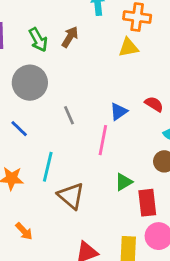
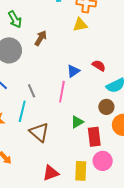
brown arrow: (70, 37) -> (41, 38), moved
gray line: (69, 115) -> (32, 91), moved

